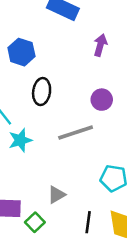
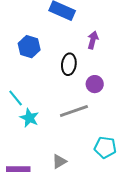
black ellipse: (42, 92) -> (69, 64), moved
cyan star: (20, 140) -> (29, 118), turned -30

